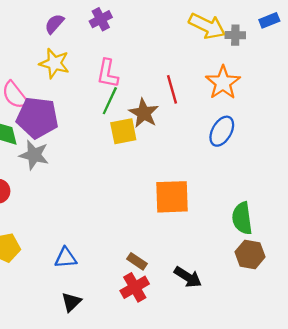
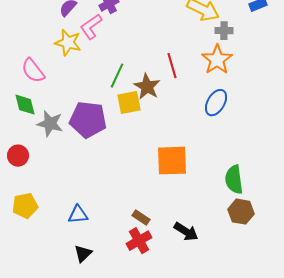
gray cross: (235, 35) -> (224, 31), moved
pink L-shape: (108, 74) -> (91, 27), moved, turned 44
purple pentagon: (37, 118) -> (88, 120), moved

